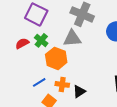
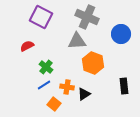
green cross: (41, 40) -> (46, 67), moved
orange hexagon: (56, 58) -> (93, 63), moved

